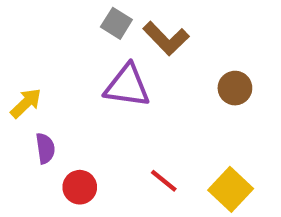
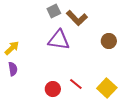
gray square: (116, 23) -> (54, 11), turned 32
purple semicircle: (45, 148) -> (13, 69), moved
red circle: (80, 187) -> (53, 89), moved

